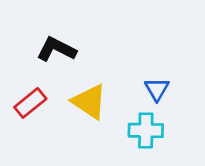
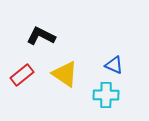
blue triangle: (157, 89) -> (114, 65), turned -36

